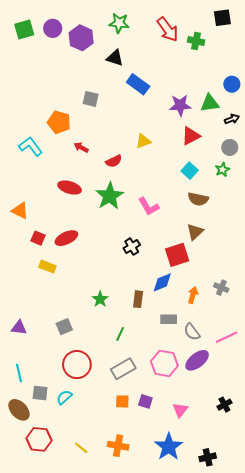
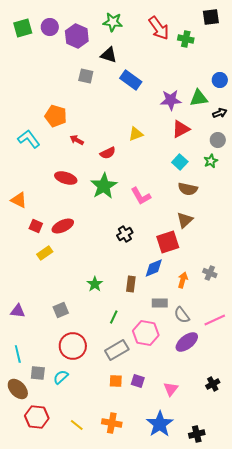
gray square: (91, 99) -> (86, 76), moved
yellow rectangle: (47, 267) -> (45, 253), turned -56
pink hexagon: (164, 363) -> (146, 333), moved

